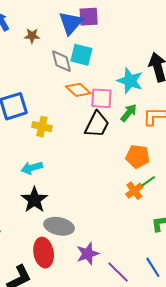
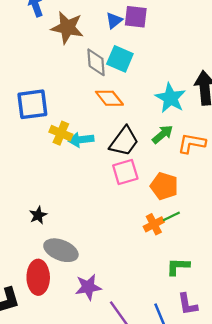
blue triangle: (71, 23) -> (114, 20), size x0.6
brown star: (32, 36) -> (67, 28), size x1.8
pink square: (101, 98) -> (125, 172), moved, turned -30
cyan arrow: (32, 168) -> (81, 140), moved
black star: (34, 200) -> (38, 215), size x0.6

